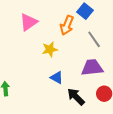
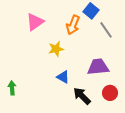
gray line: (94, 39) -> (106, 30), moved

